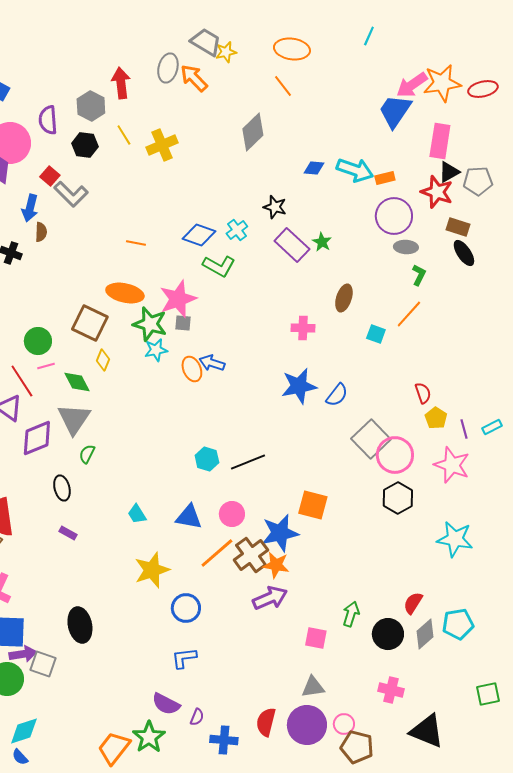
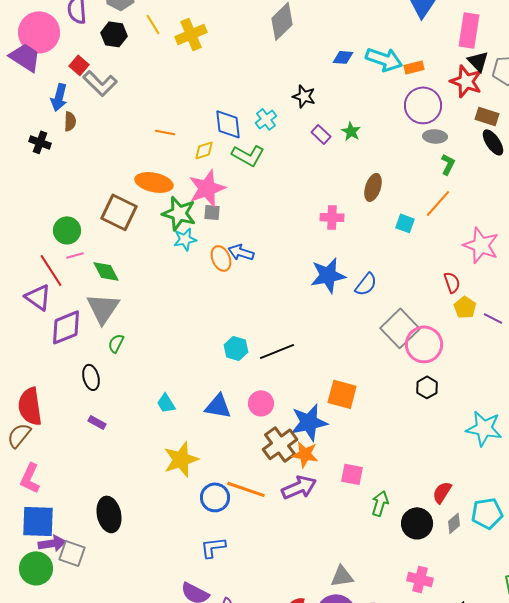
black triangle: (449, 172) -> (478, 61), turned -45
blue diamond: (199, 235) -> (228, 124), turned 64
purple rectangle: (292, 245) -> (321, 134), size x0.6
yellow diamond: (103, 360) -> (204, 150), moved, turned 50
purple line: (464, 429) -> (493, 318), turned -48
pink star: (452, 465) -> (481, 245), moved
black hexagon: (398, 498) -> (427, 387), size x0.7
orange line: (217, 553) -> (246, 489), moved, turned 60
gray diamond: (425, 634) -> (454, 523), size x0.7
pink square: (316, 638) -> (352, 474), moved

